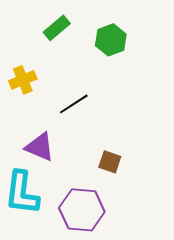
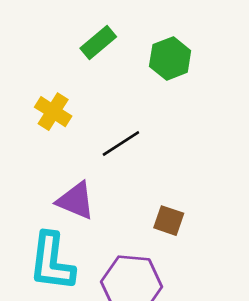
yellow cross: (23, 80) -> (53, 112), turned -36

